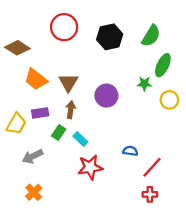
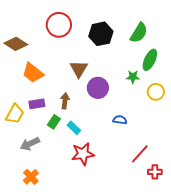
brown triangle: (68, 83) -> (79, 69), moved
blue semicircle: (130, 151) -> (120, 120), moved
red cross: (150, 194) -> (155, 172), moved

